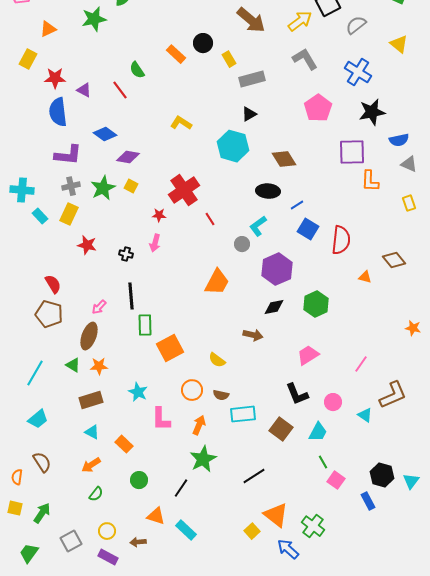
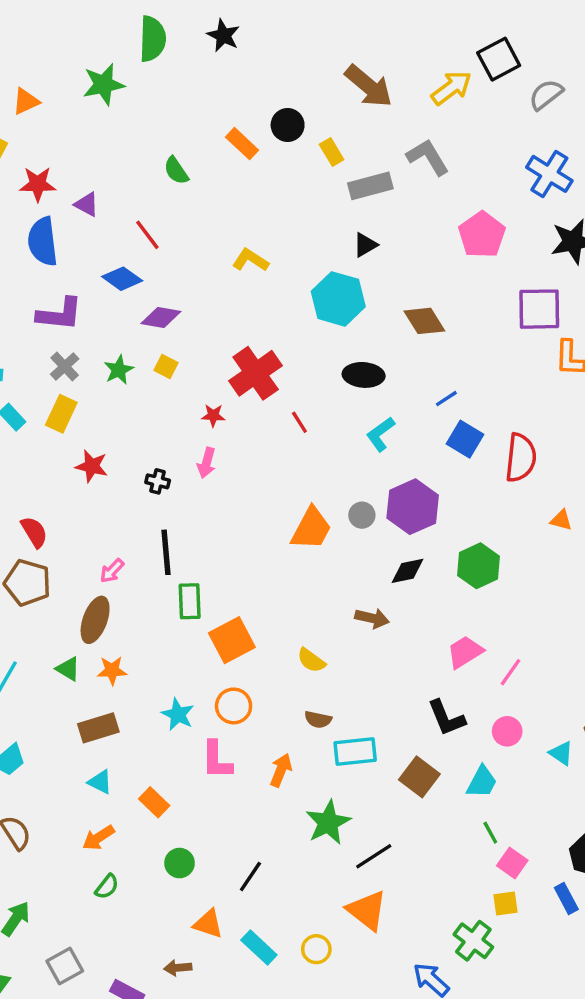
gray L-shape: (305, 59) -> (428, 157), moved
red line: (120, 90) -> (147, 235), moved
gray cross: (71, 186) -> (65, 366), turned -30
green star: (103, 188) -> (119, 370), size x0.7
black ellipse: (268, 191) -> (364, 375), moved
gray circle: (242, 244) -> (362, 515), moved
pink line: (361, 364) -> (511, 672), moved
orange circle: (192, 390) -> (234, 706), moved
green star: (203, 459) -> (328, 823), moved
orange triangle: (276, 515) -> (367, 910), moved
yellow circle: (107, 531) -> (316, 949), moved
yellow square: (252, 531) -> (505, 904), moved, turned 35

